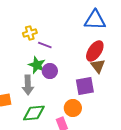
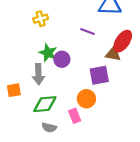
purple line: (45, 45) -> (87, 32), moved
red ellipse: (95, 51) -> (123, 41), moved
brown triangle: (98, 66) -> (113, 54), turned -42

